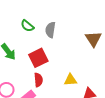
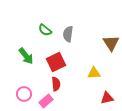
yellow triangle: (70, 80) -> (94, 73), moved

